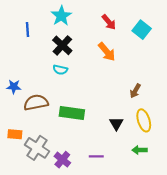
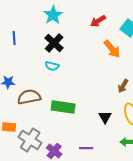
red arrow: (109, 22) -> (98, 21), turned 98
blue line: (27, 30) -> (14, 38), moved
orange arrow: (107, 52) -> (112, 49), moved

